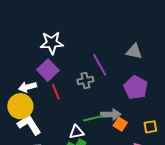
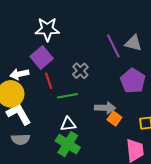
purple line: (100, 65) -> (113, 46), moved
gray cross: (85, 80) -> (80, 71), turned -35
green line: (93, 118) -> (67, 96), moved

